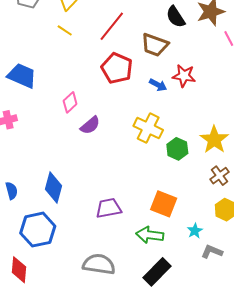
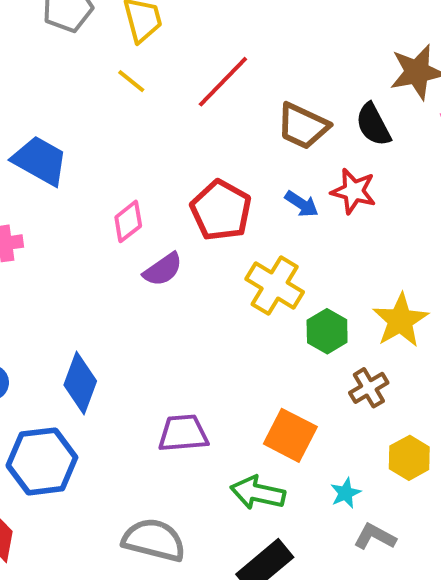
black semicircle: (176, 17) -> (373, 125), moved
red pentagon: (117, 68) -> (221, 210), moved
brown cross: (219, 176) -> (369, 388), moved

